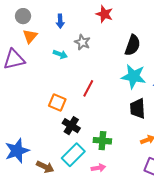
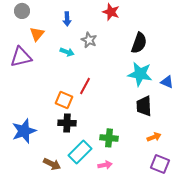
gray circle: (23, 16) -> (22, 11), moved
red line: (88, 88) -> (85, 86), moved
black cross: (71, 126) -> (67, 123), moved, turned -30
blue star: (17, 151) -> (24, 131), moved

